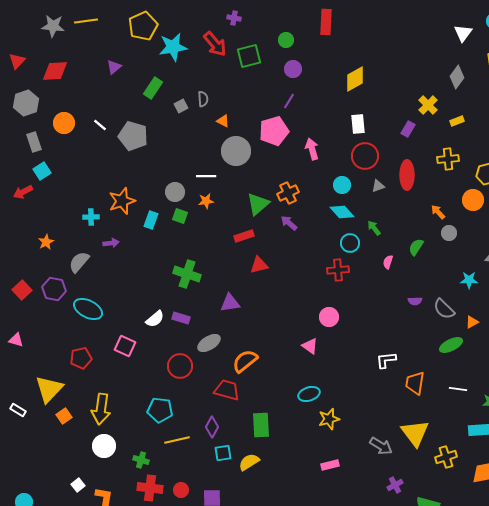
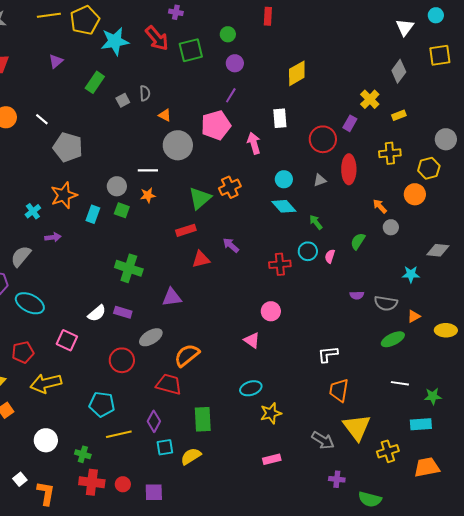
yellow line: (86, 21) -> (49, 15), moved
red rectangle: (326, 22) -> (268, 16), size x0.7
white rectangle: (358, 124) -> (280, 118), moved
gray pentagon: (133, 136) -> (68, 147), moved
red circle: (365, 156) -> (323, 139), moved
cyan cross: (91, 217) -> (33, 211), turned -35
purple arrow: (289, 223) -> (231, 245), moved
cyan circle: (350, 243) -> (308, 251), moved
gray semicircle: (444, 309) -> (386, 303), turned -35
orange trapezoid: (415, 383) -> (339, 390), moved
yellow arrow: (101, 409) -> (46, 383), moved, turned 68
purple cross: (395, 485) -> (337, 479), turned 35

